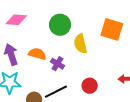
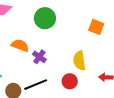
orange square: (112, 29) -> (96, 27), size x0.7
yellow semicircle: (80, 44) -> (79, 61), moved

